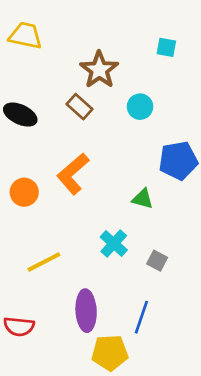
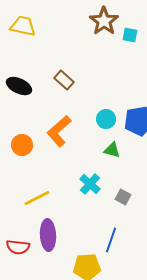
brown star: (99, 70) -> (104, 21), moved
cyan circle: (140, 107) -> (106, 119), moved
purple ellipse: (86, 311) -> (48, 235), moved

